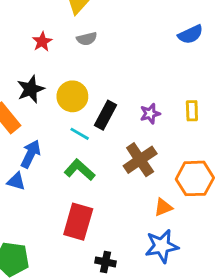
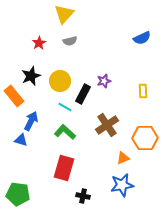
purple star: (150, 114) -> (104, 81), moved

